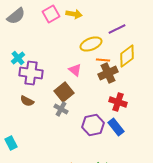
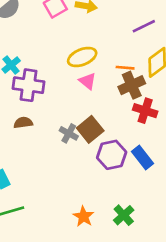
yellow ellipse: (91, 44) -> (82, 57), moved
brown square: (64, 92) -> (90, 129), moved
brown semicircle: (27, 101) -> (23, 123), turned 144
red cross: (118, 102) -> (145, 111), moved

